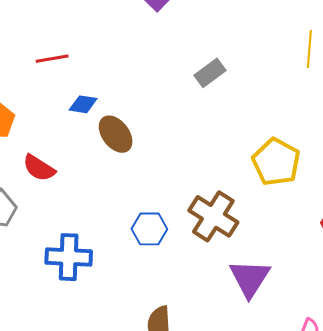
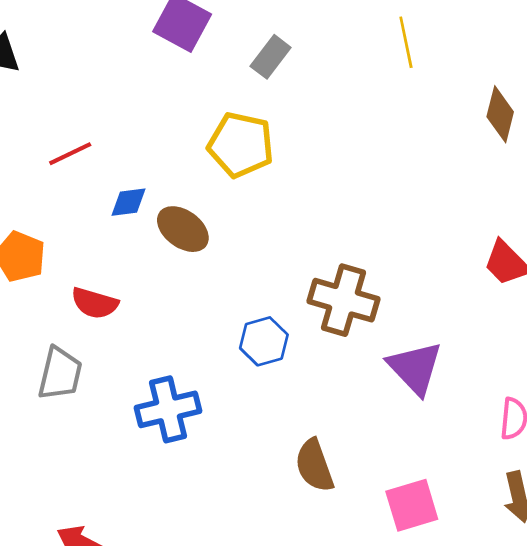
gray rectangle: (210, 73) -> (271, 57), moved
yellow pentagon: (276, 162) -> (241, 145), moved

